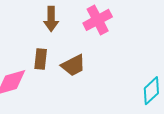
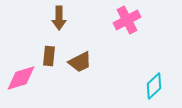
pink cross: (98, 20) -> (127, 20), moved

